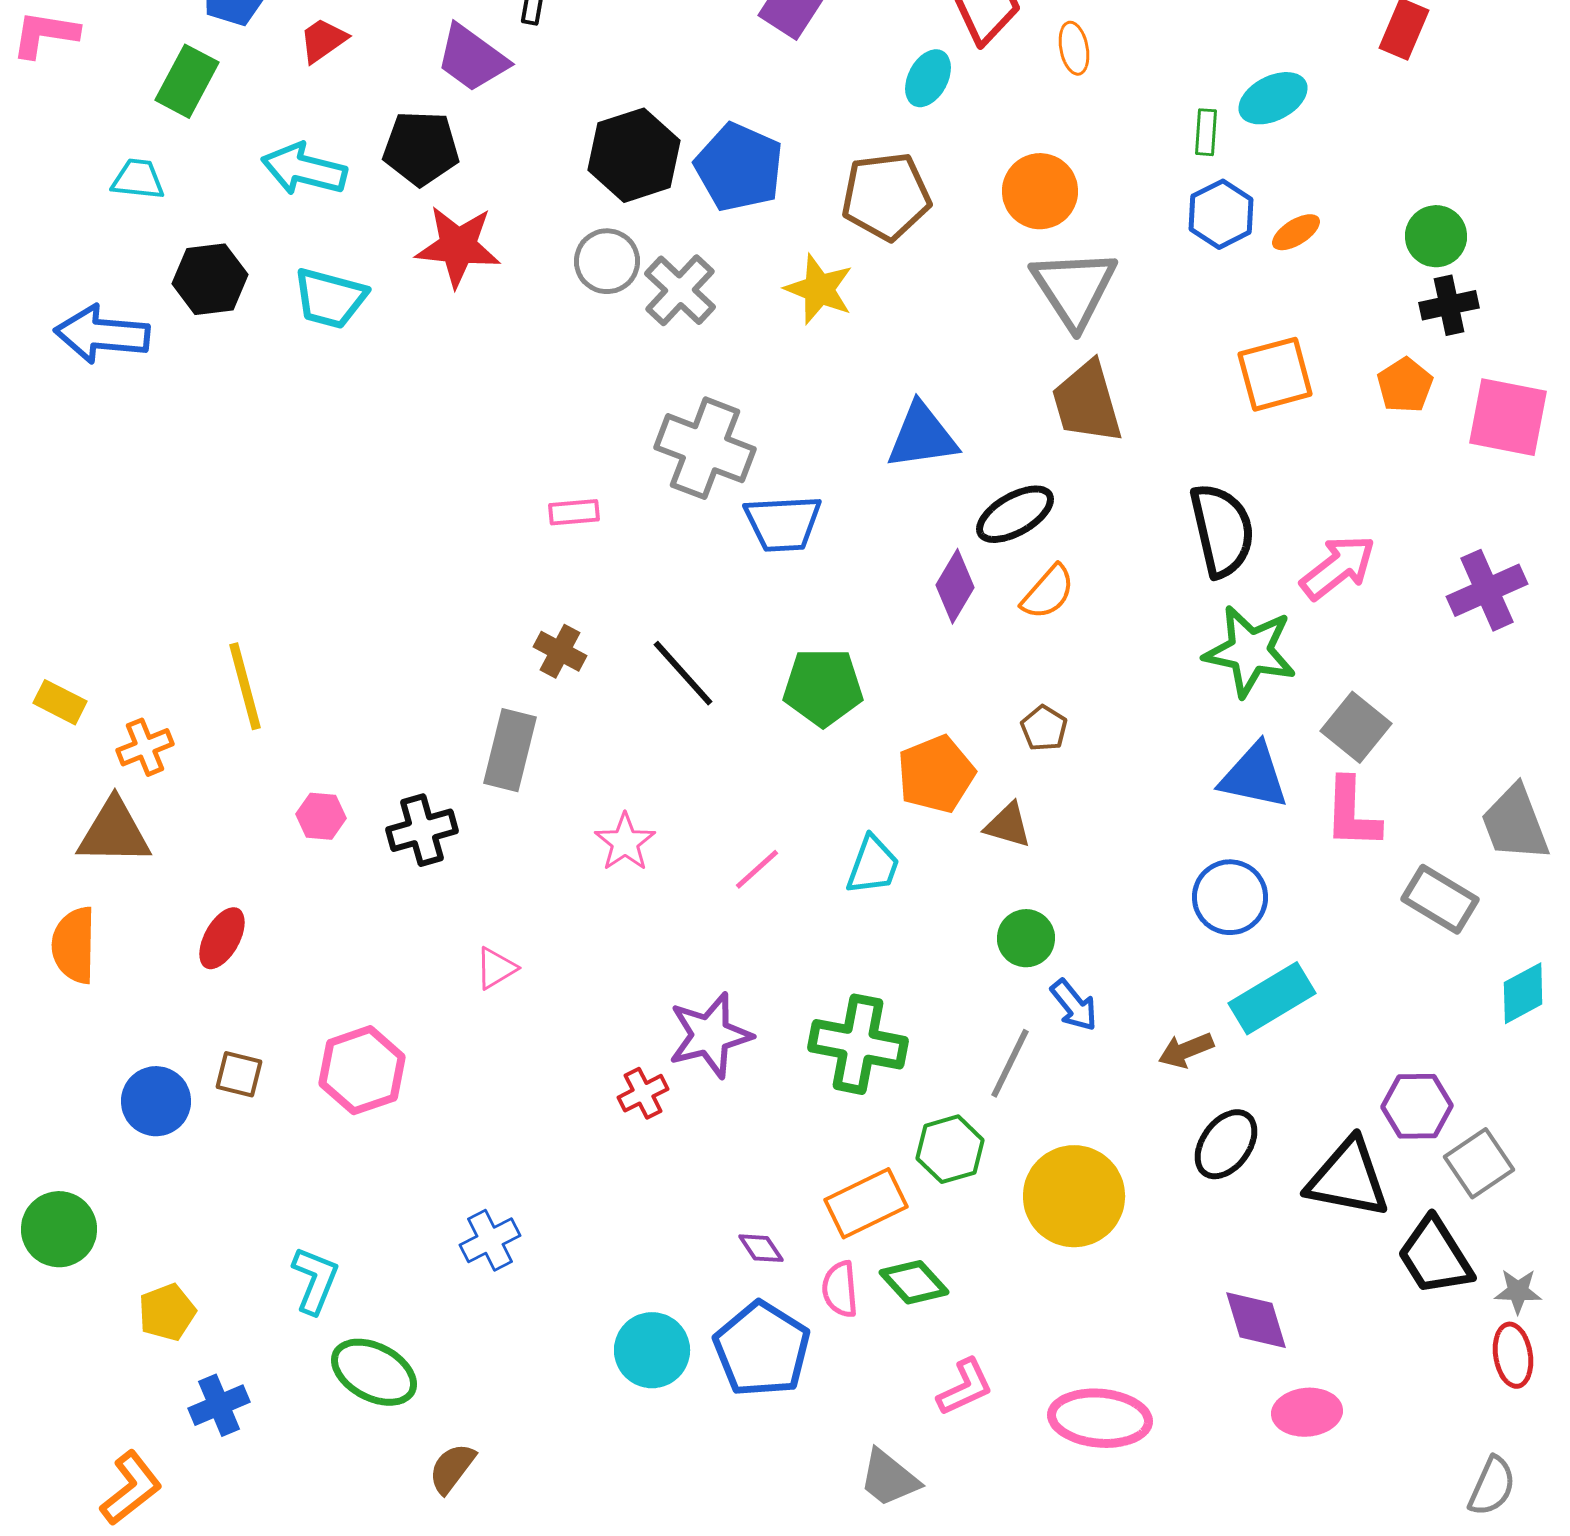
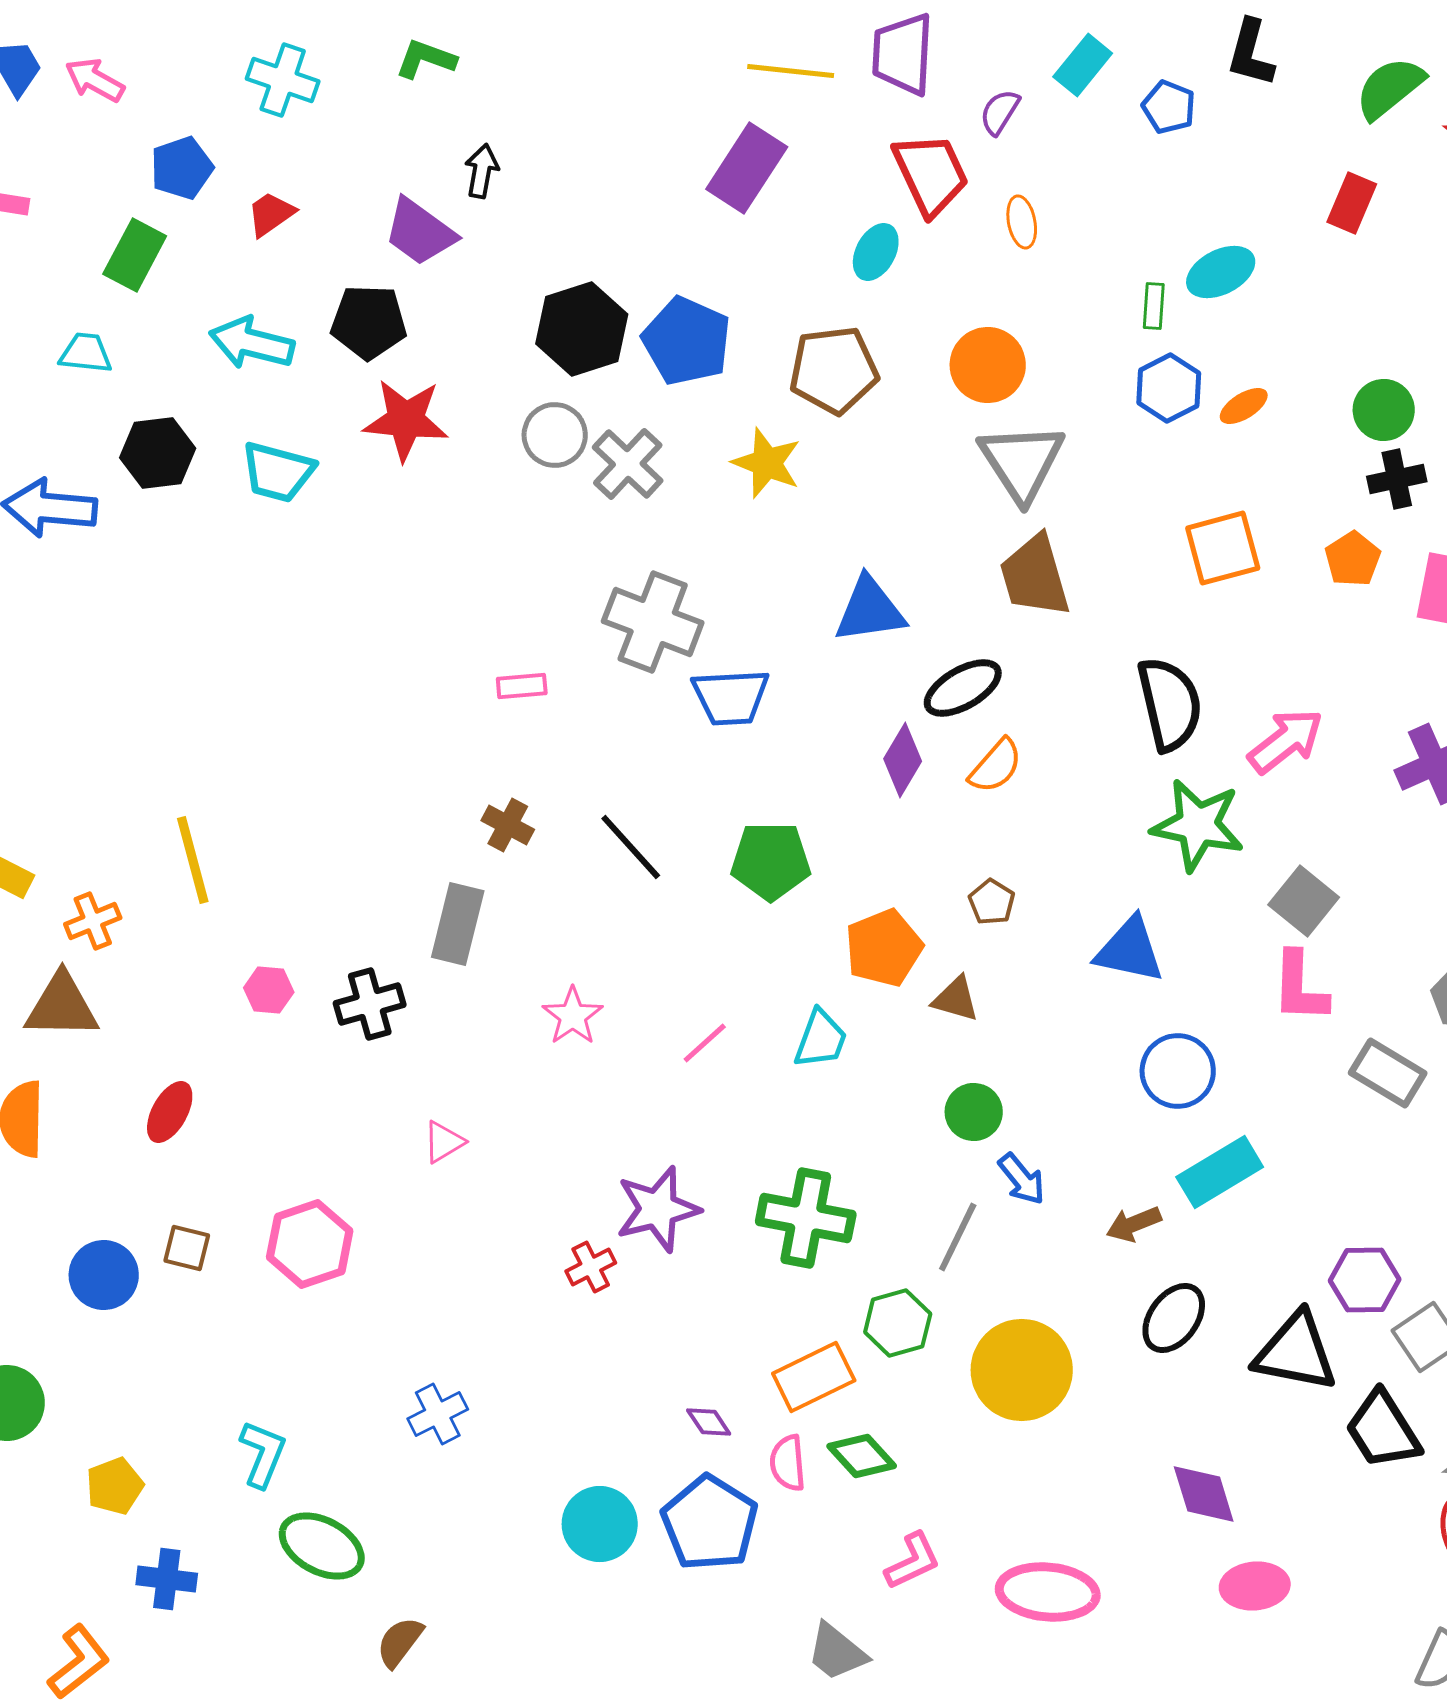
blue triangle: (1254, 776) -> (1130, 950), moved
blue cross: (219, 1405) -> (167, 1579), turned 30

